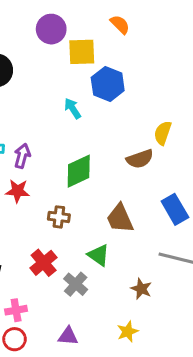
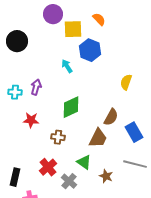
orange semicircle: (120, 24) -> (99, 19), moved
purple arrow: (22, 156) -> (36, 87), moved
brown semicircle: (140, 159) -> (111, 117), moved, turned -42
brown trapezoid: (120, 218) -> (98, 138), turned -130
brown star: (141, 289) -> (106, 176), moved

